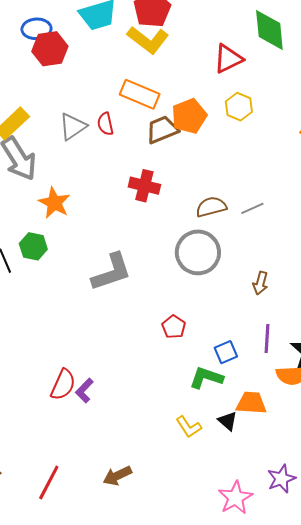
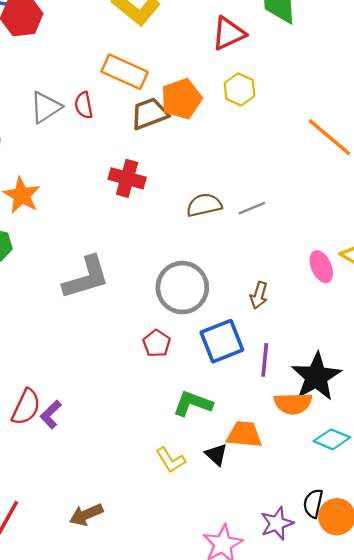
gray circle: (198, 252) -> (182, 288), moved
blue square: (226, 352) -> (222, 341), moved, size x1.6

